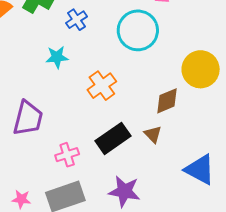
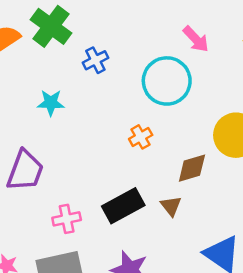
cyan star: (57, 57) -> (51, 103), moved
orange cross: (102, 86) -> (141, 137), moved, size x0.7

